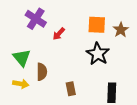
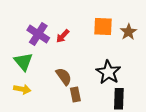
purple cross: (36, 19) -> (38, 34), moved
black star: (98, 54) -> (108, 72), moved
brown semicircle: (42, 72) -> (64, 76), moved, turned -36

